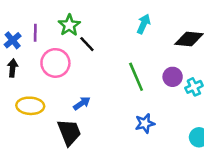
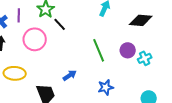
blue arrow: (82, 103) -> (70, 75), moved

